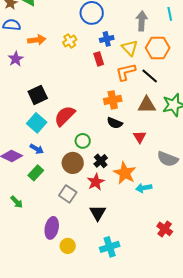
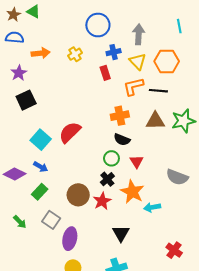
gray arrow: (142, 21) -> (139, 34), moved
black line: (150, 76) -> (158, 91), turned -36
black square: (38, 95) -> (26, 100), moved
red triangle: (140, 137) -> (137, 162), moved
green circle: (83, 141) -> (111, 158), moved
brown circle: (73, 163) -> (78, 195), moved
gray square: (68, 194) -> (51, 220), moved
black triangle: (98, 213) -> (121, 233), moved
purple ellipse: (52, 228) -> (70, 239), moved

